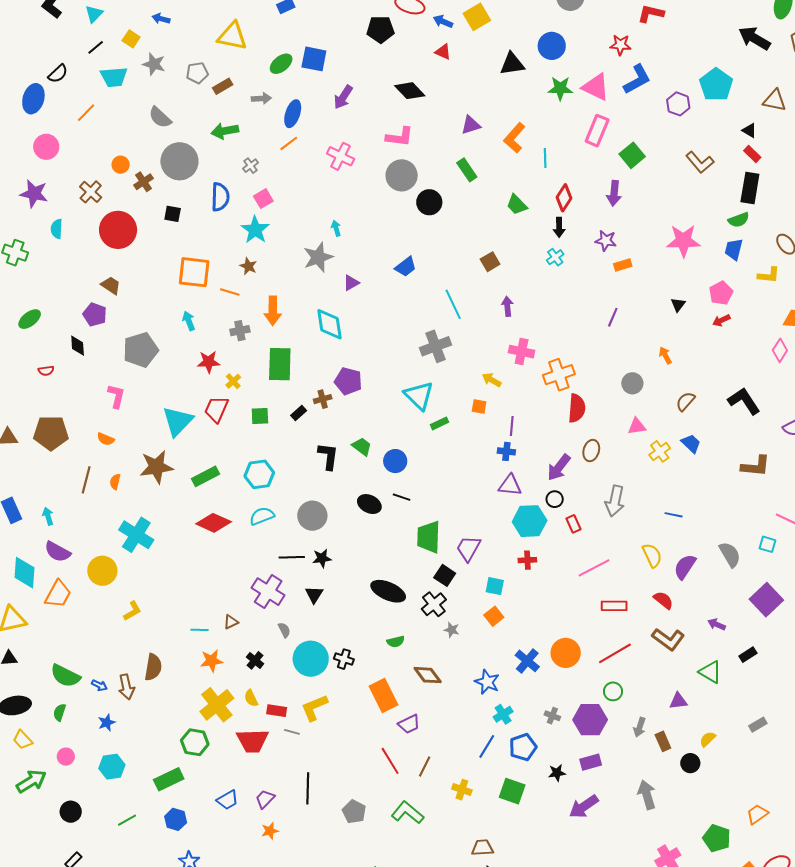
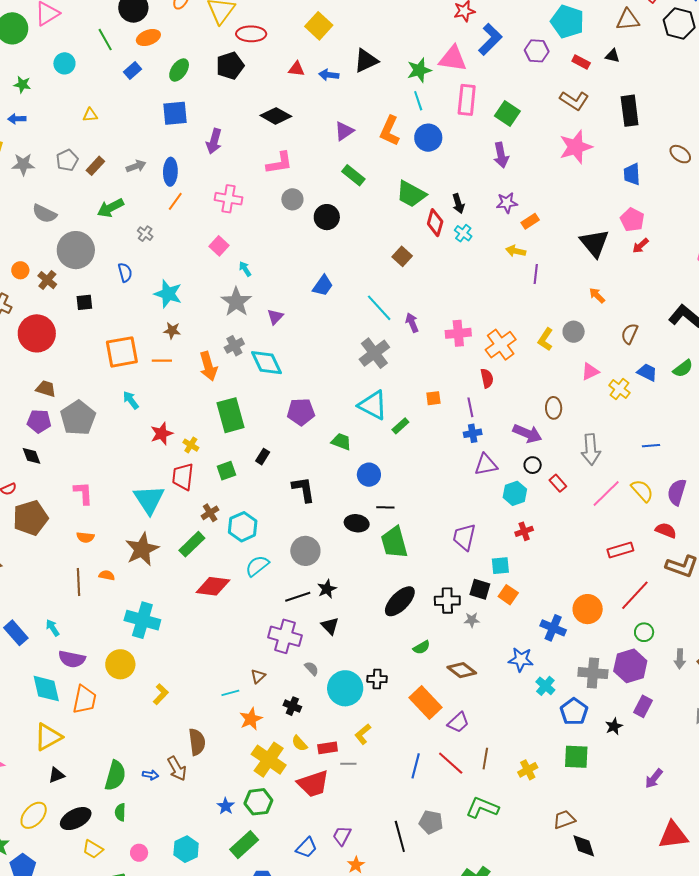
blue arrow: (443, 21) -> (329, 75), moved
yellow triangle: (232, 36) -> (90, 115), size x0.5
blue circle: (552, 46) -> (428, 138), moved
green ellipse: (281, 64) -> (179, 70), moved
red rectangle: (752, 154) -> (581, 62), moved
cyan line: (545, 158) -> (418, 101), moved
gray circle: (402, 175) -> (292, 199), size x0.7
blue semicircle: (220, 197) -> (125, 272), size x0.7
red diamond: (564, 198) -> (435, 223), moved
pink square: (263, 199) -> (219, 246), moved
green trapezoid: (517, 205) -> (411, 194), size x1.4
green semicircle: (739, 220) -> (683, 368), moved
pink star: (683, 241) -> (576, 147), moved
yellow L-shape: (769, 275) -> (545, 339), moved, turned 135
black triangle: (678, 305) -> (594, 243), size x2.0
purple arrow: (507, 306) -> (412, 323), moved
gray cross: (240, 331) -> (234, 346), moved
gray pentagon: (141, 350) -> (78, 418), moved
yellow arrow: (492, 380) -> (516, 251), moved
brown cross: (323, 399) -> (210, 513), moved
red semicircle: (577, 408) -> (487, 378), moved, size x0.7
brown pentagon: (51, 433) -> (30, 518), moved
green trapezoid: (362, 447) -> (341, 442), moved
purple arrow: (559, 467) -> (527, 433), turned -88
orange semicircle: (115, 482) -> (107, 575), turned 105
cyan hexagon: (530, 521) -> (515, 493), size x0.7
green trapezoid: (429, 537) -> (394, 542), moved
pink line: (594, 568) -> (606, 494), moved
black square: (445, 575) -> (480, 589), moved
black ellipse: (388, 591) -> (400, 601), turned -52
black cross: (434, 604) -> (447, 601), turned -35
green semicircle: (65, 676) -> (115, 776), turned -84
yellow L-shape: (314, 708) -> (363, 734), size x0.7
gray cross: (552, 716) -> (593, 673), size x1.8
blue star: (107, 723) -> (226, 806), moved
blue line: (487, 746) -> (416, 766), moved
purple rectangle: (591, 762) -> (643, 706), turned -30
black line: (308, 788) -> (400, 836), moved
yellow cross: (462, 790) -> (528, 770), turned -30
purple arrow: (584, 807) -> (654, 779), moved, size x0.7

